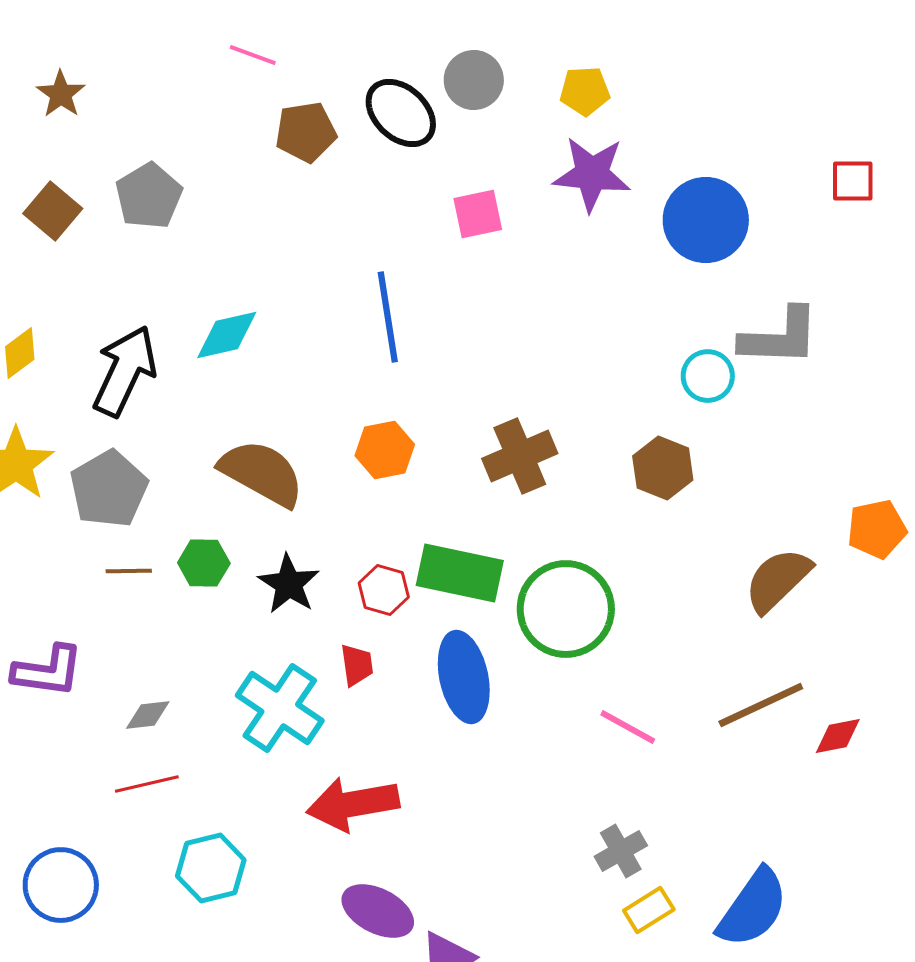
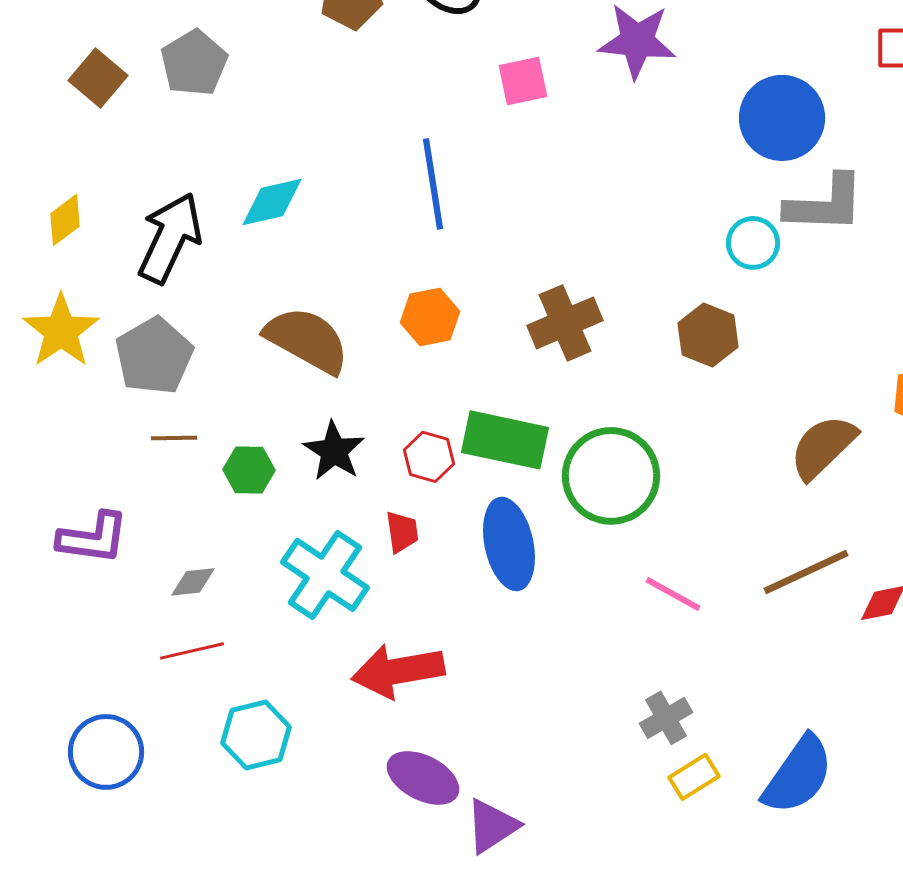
blue circle: (706, 220) -> (782, 118), moved
green hexagon: (204, 563) -> (249, 470), moved

